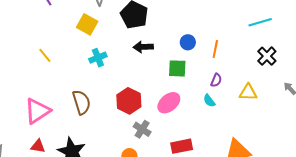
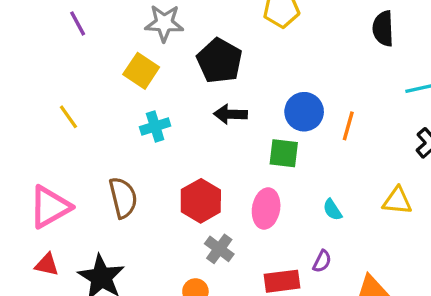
blue circle: (188, 42) -> (304, 112), size x1.5
purple semicircle: (216, 80) -> (322, 261), moved
pink ellipse: (169, 103) -> (266, 209), turned -45

